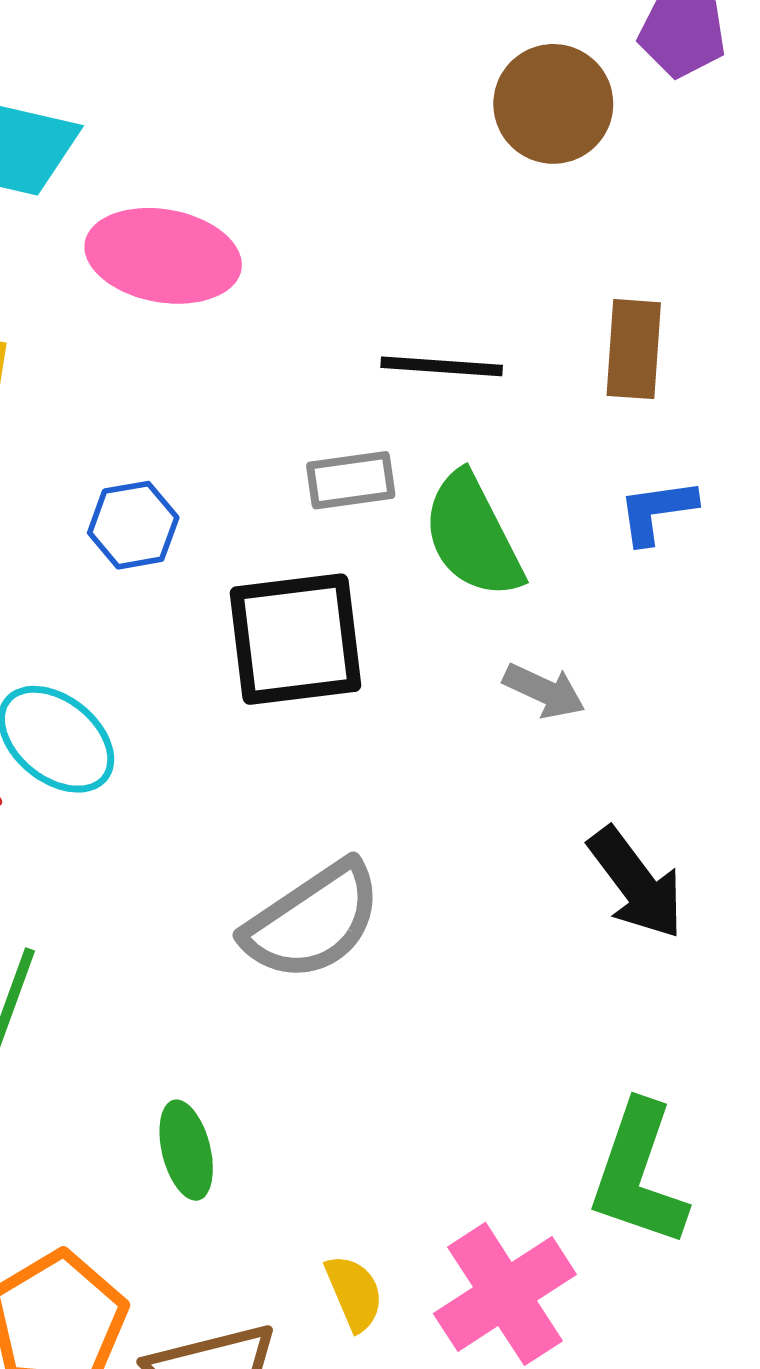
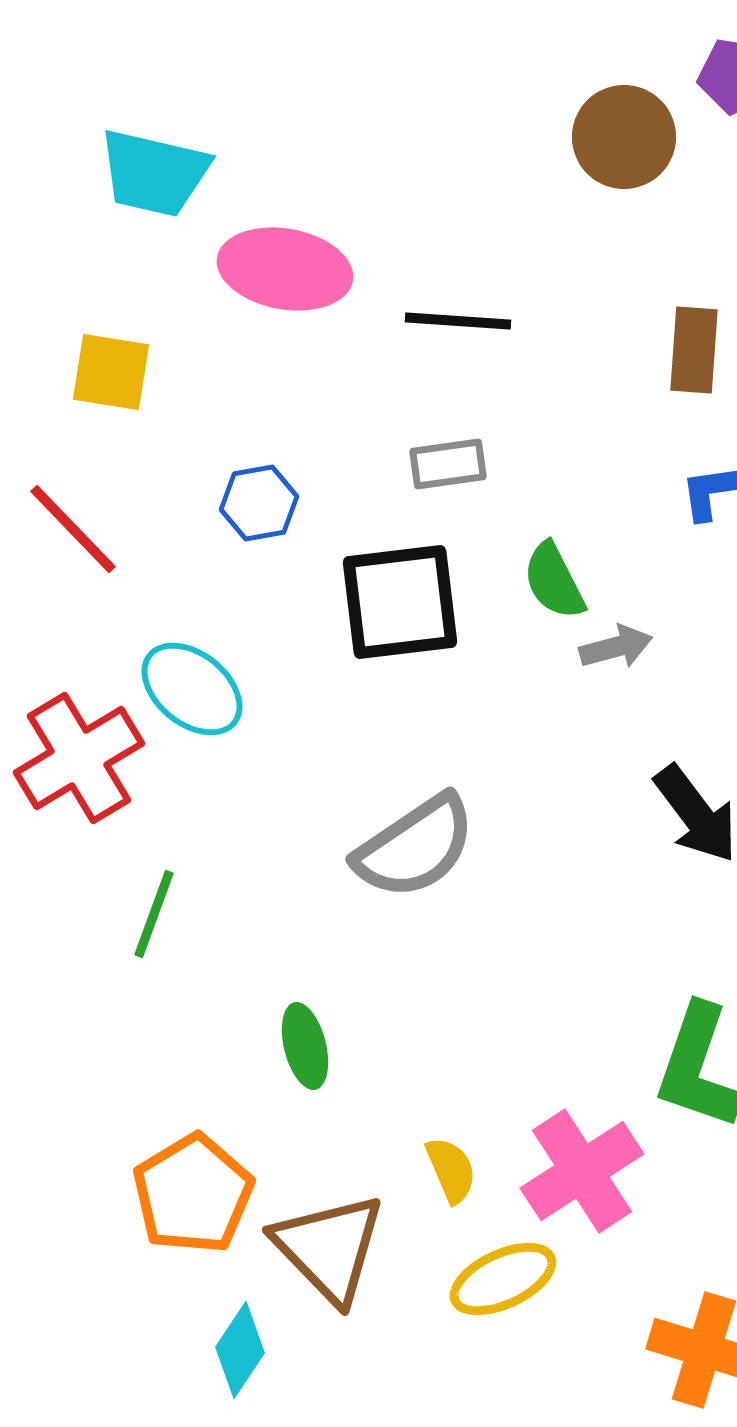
black line: (442, 366) -> (458, 321), moved
green semicircle: (473, 536) -> (554, 581), moved, size x0.7
gray arrow: (544, 691) -> (616, 647), turned -40

